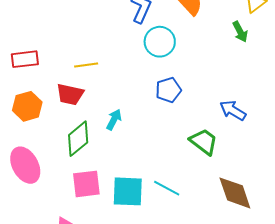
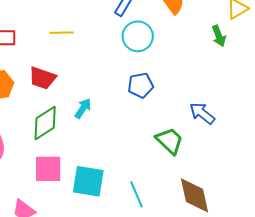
yellow line: (86, 65) -> (62, 33), moved
cyan line: (167, 188) -> (136, 194), moved, turned 32

